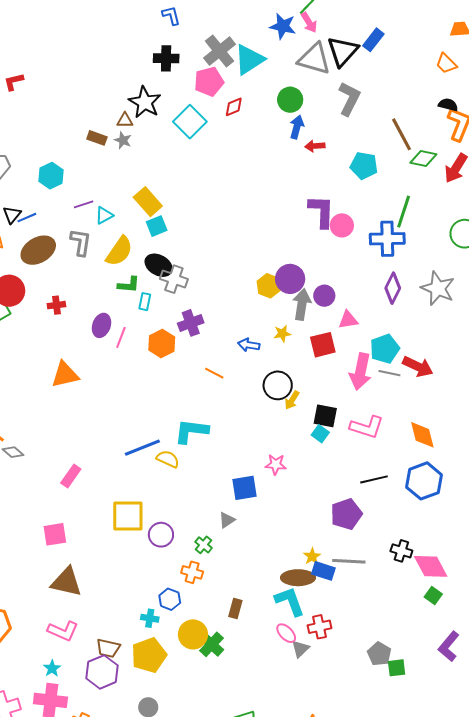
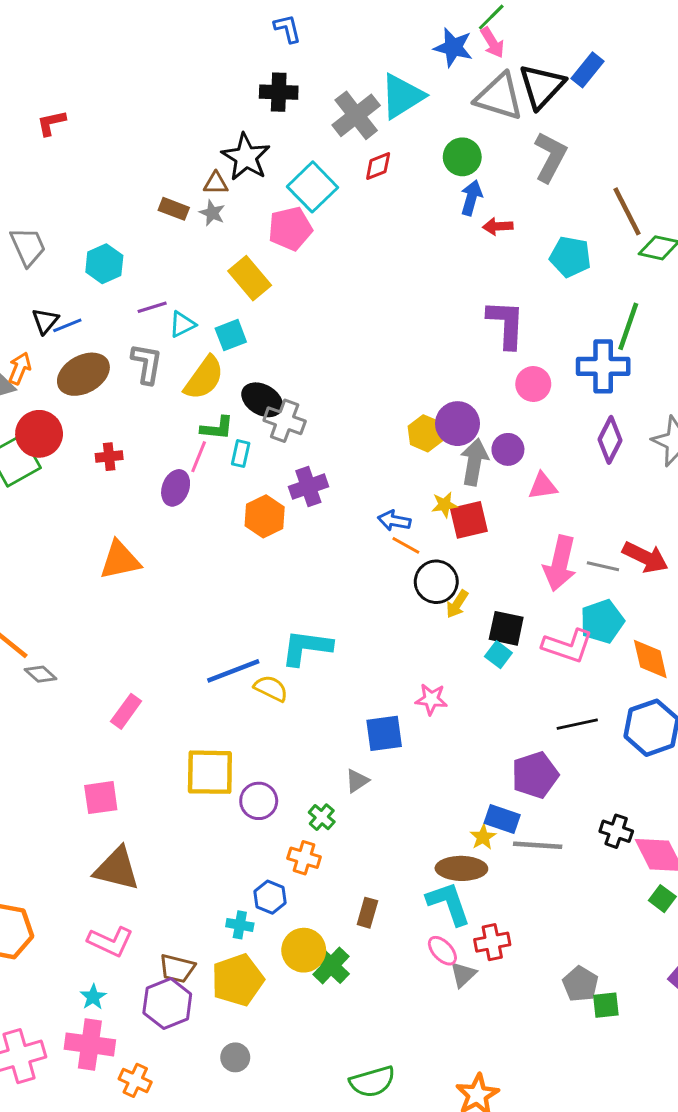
gray cross: (220, 51) -> (356, 115), moved
pink pentagon: (209, 82) -> (290, 229), moved
yellow rectangle: (148, 202) -> (250, 278), moved
pink circle: (342, 225) -> (533, 384), moved
cyan square: (157, 226) -> (231, 335), moved
pink line: (121, 337) -> (199, 457), moved
red square: (323, 345) -> (469, 520), moved
cyan pentagon: (385, 349) -> (602, 621), moved
orange line: (214, 373) -> (406, 545), moved
blue rectangle: (323, 571) -> (502, 819), moved

